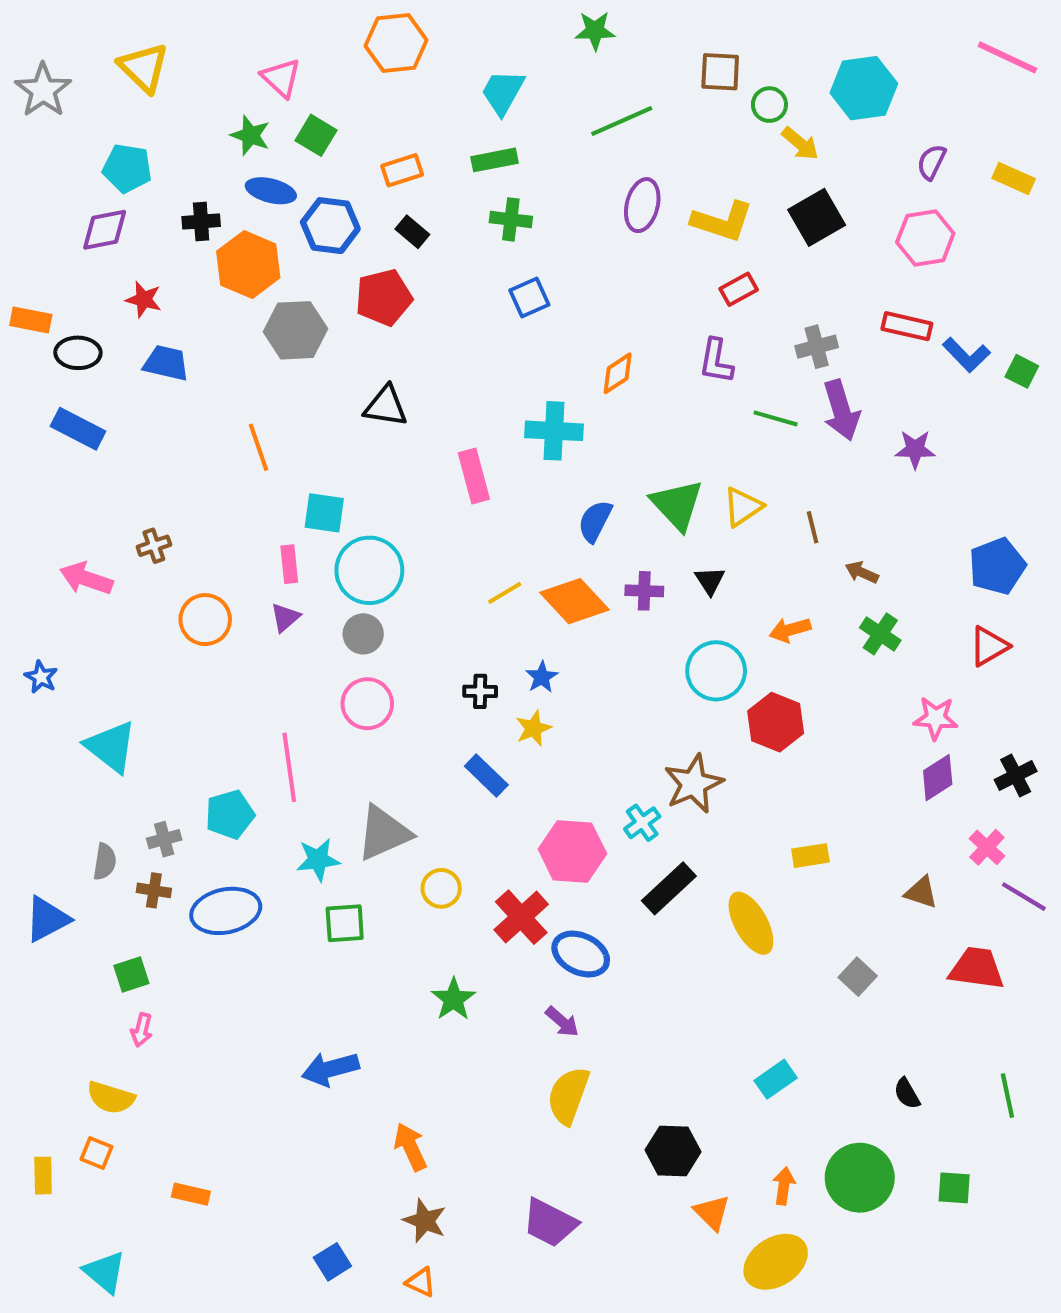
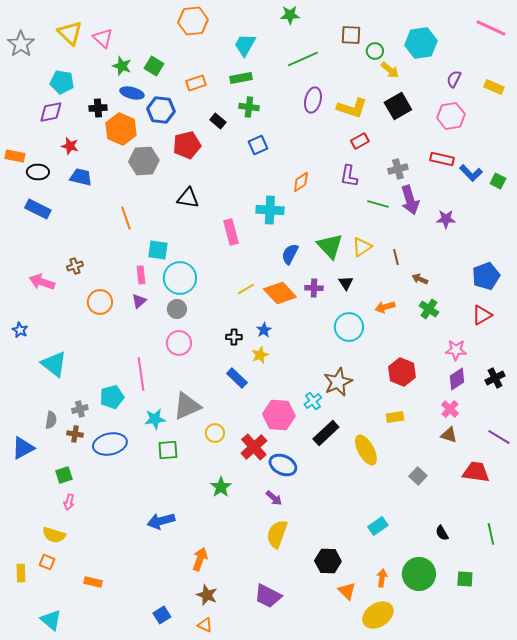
pink triangle: (281, 78) -> (103, 38), moved
black rectangle: (412, 232) -> (218, 121), moved
red hexagon: (776, 722) -> (402, 372), moved
pink cross: (987, 847) -> (450, 409), moved
orange arrow: (410, 1147) -> (200, 559), turned 45

